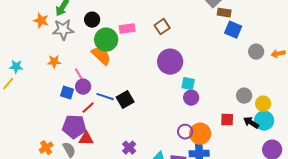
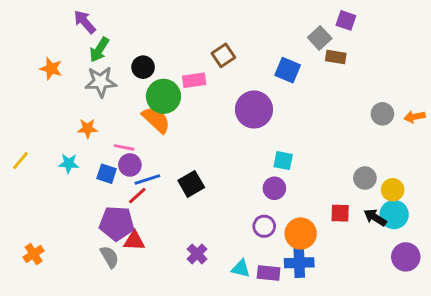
orange star: (41, 21) -> (51, 69), moved
brown square: (162, 27) -> (223, 55), moved
blue square: (233, 30) -> (288, 70), moved
purple circle: (170, 62) -> (254, 109), moved
cyan star: (16, 67) -> (69, 163), moved
pink line: (79, 75) -> (124, 147), turned -48
blue line: (105, 97) -> (147, 180), moved, turned -36
purple circle: (191, 98) -> (274, 188), moved
purple circle: (185, 132) -> (264, 226), moved
orange cross: (46, 148) -> (34, 254), moved

